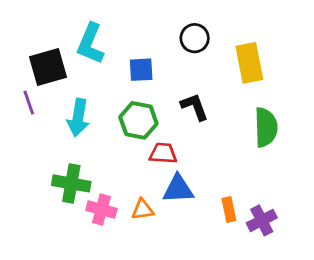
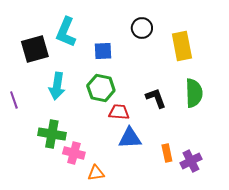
purple line: (29, 103) -> (14, 100), moved
black L-shape: (195, 107) -> (156, 98), moved
orange triangle: (143, 209) -> (96, 173), moved

